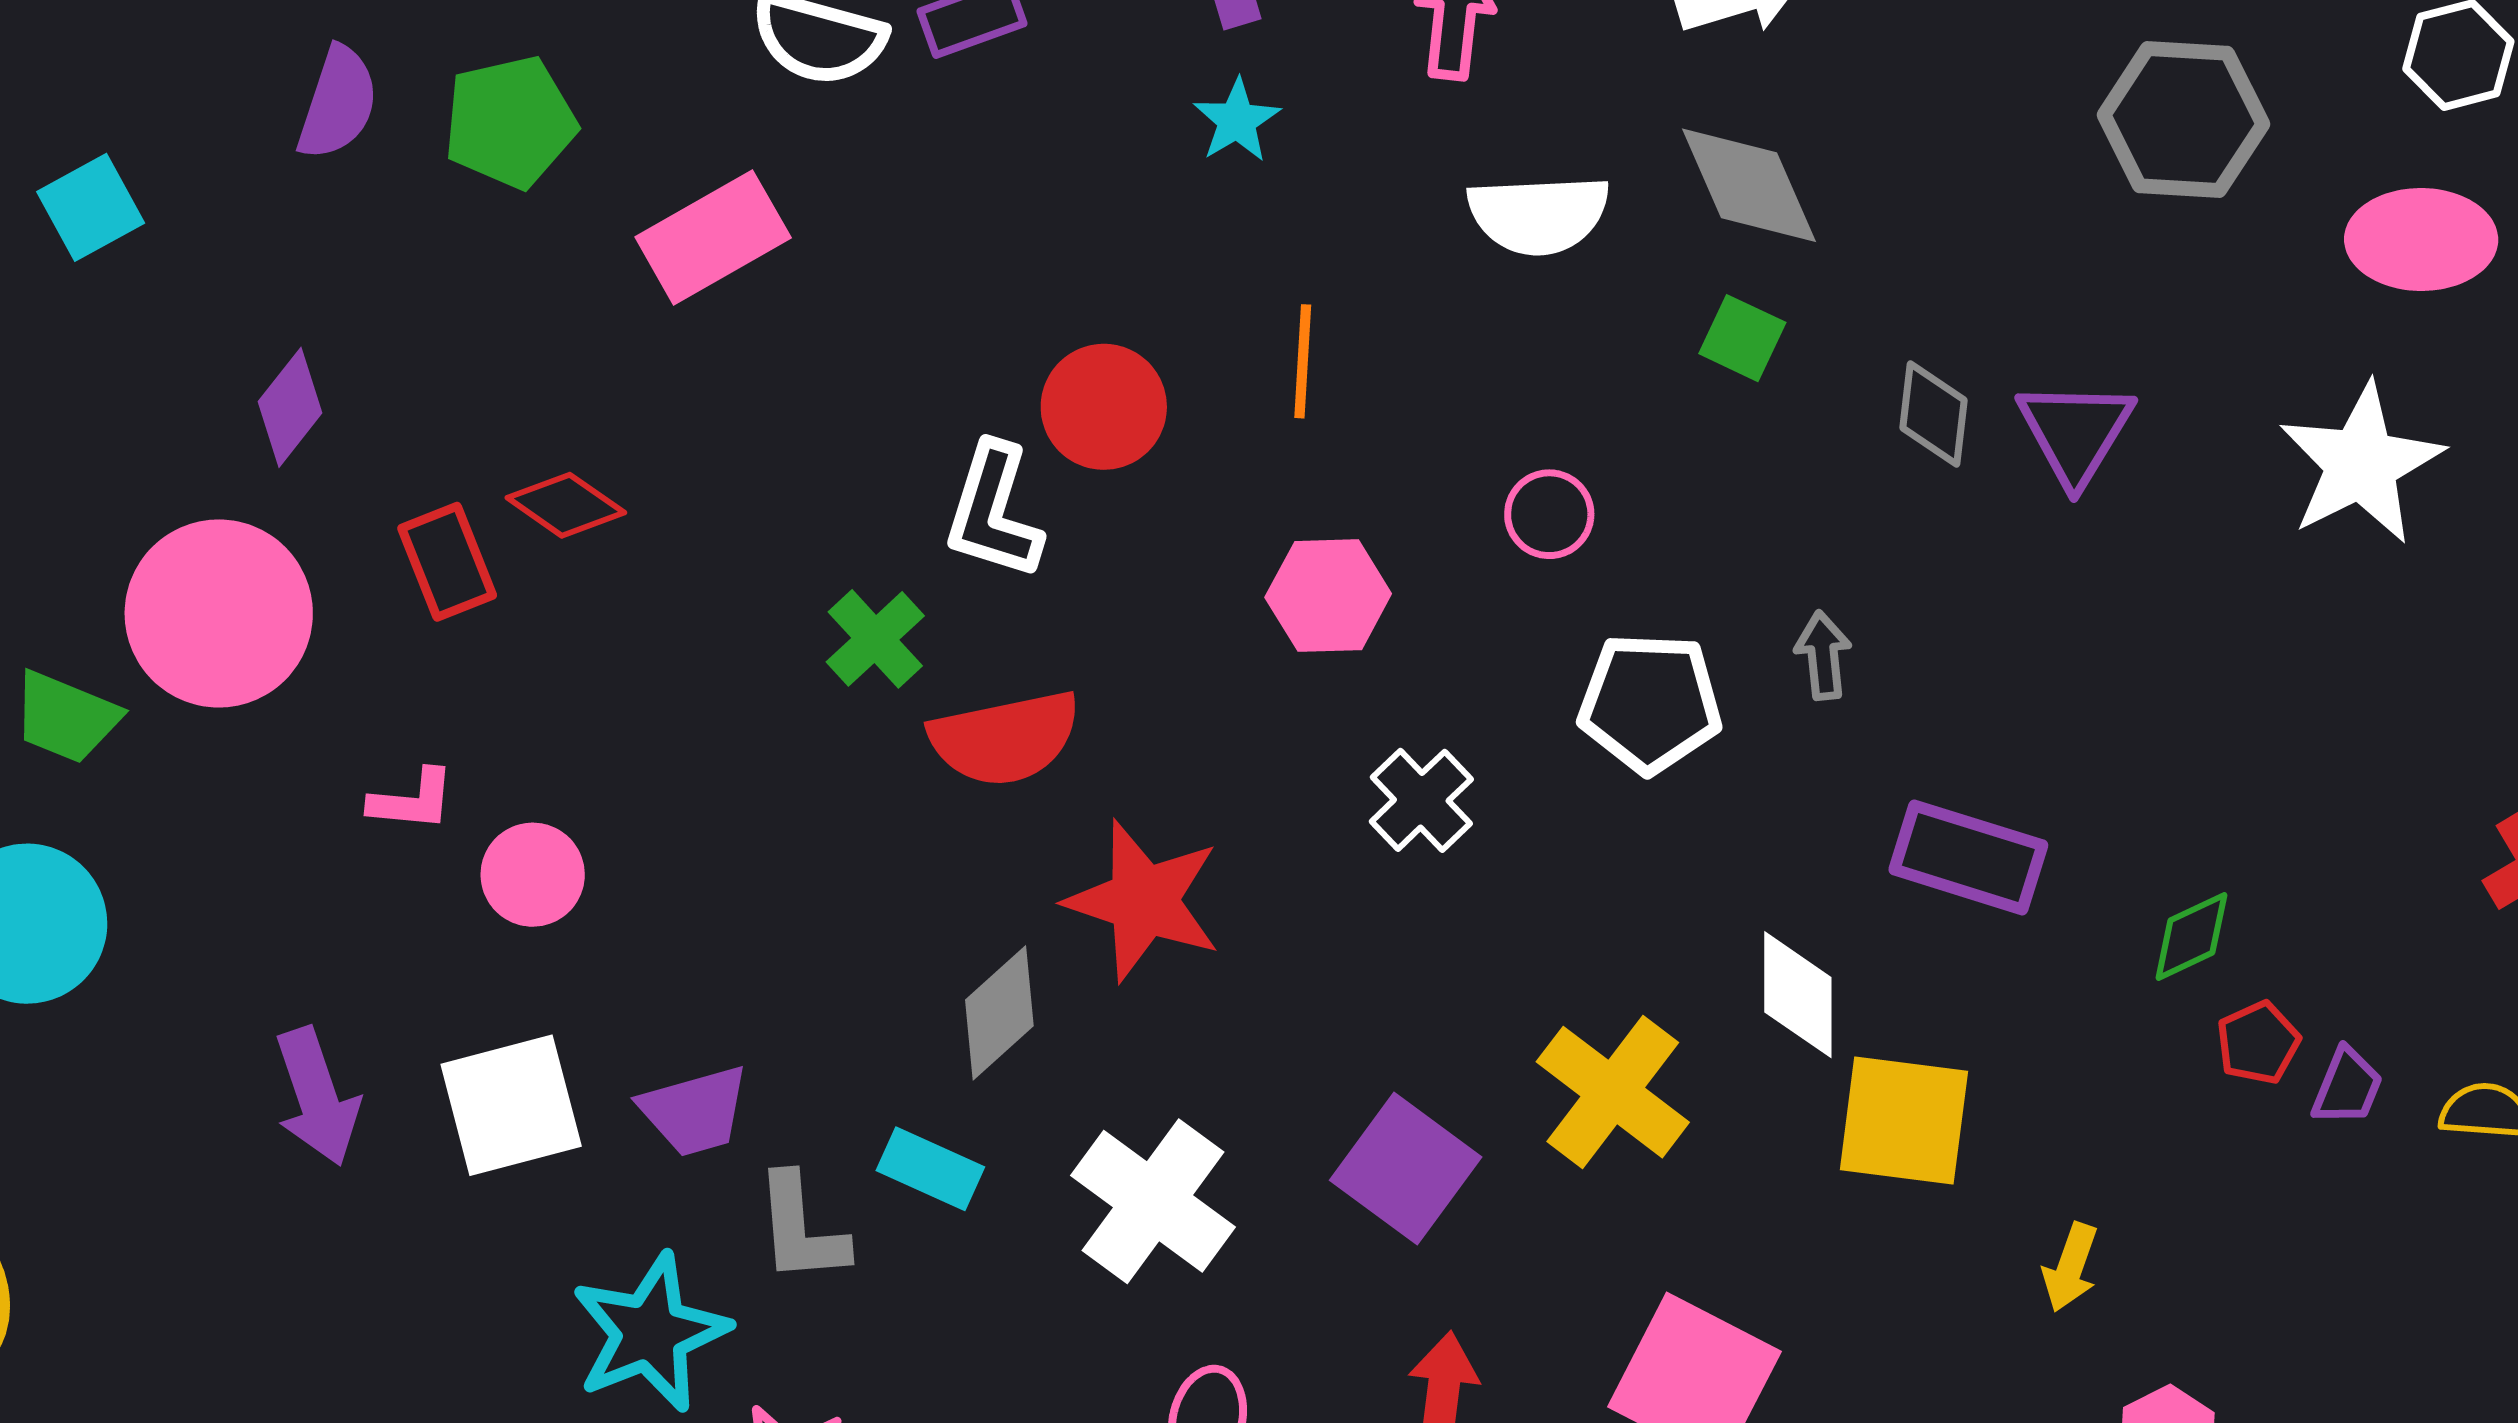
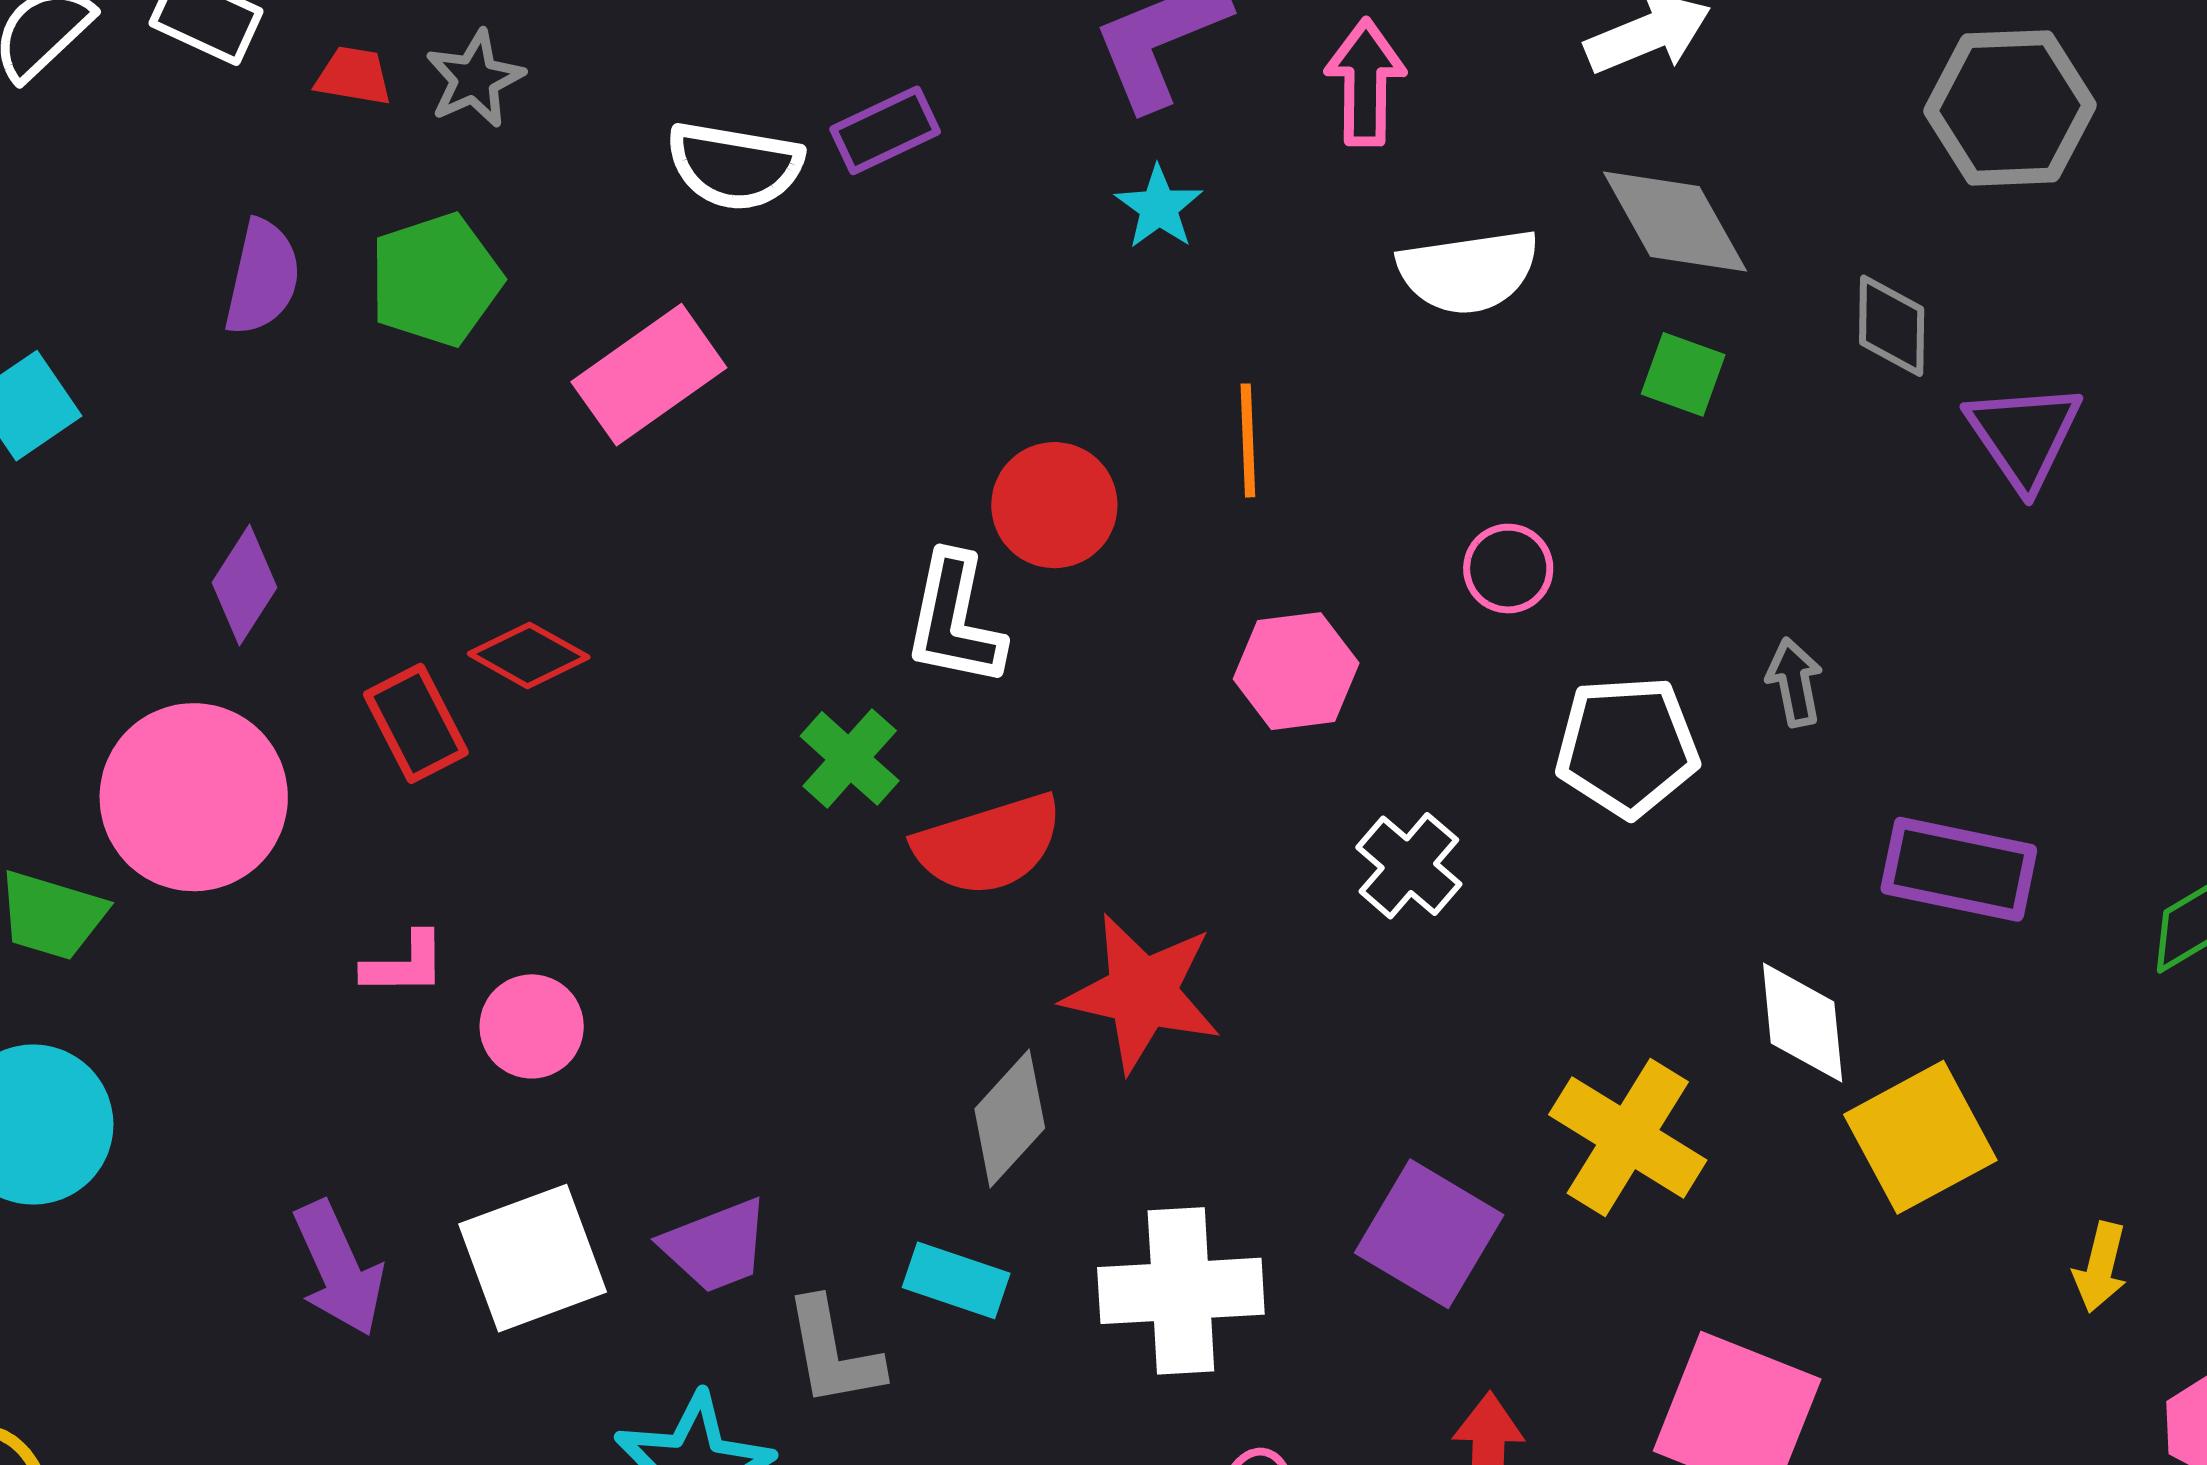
gray hexagon: (2183, 119) -> (2010, 108), moved
gray diamond: (1934, 414) -> (1892, 326), moved
yellow square: (1904, 1120) -> (1920, 1137), turned -30
white cross: (1153, 1201) -> (1181, 1291), turned -34

